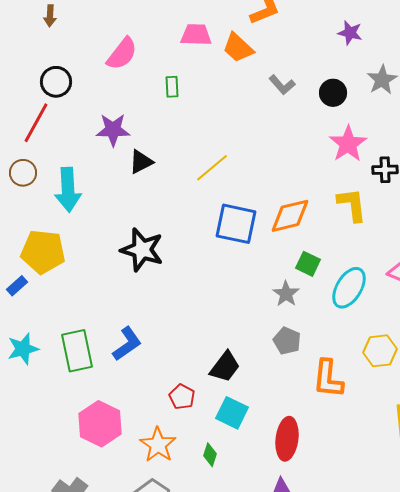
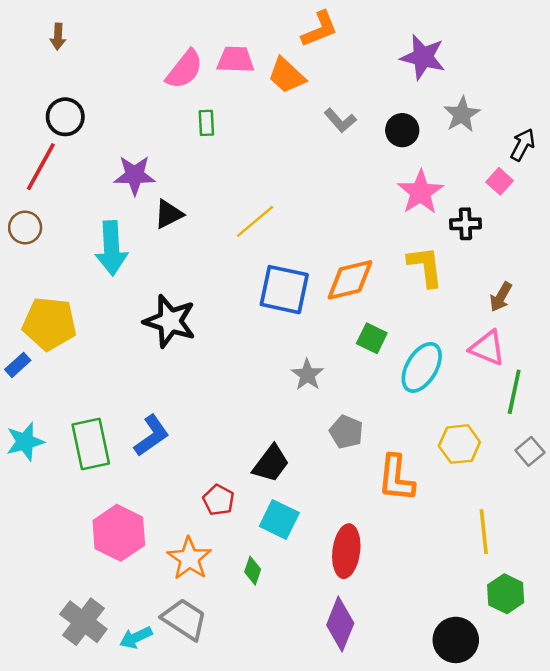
purple star: (350, 33) -> (423, 57), size x1.5
pink semicircle: (122, 54) -> (184, 69), moved
cyan arrow: (68, 190) -> (111, 248), moved
gray star: (286, 294) -> (307, 375), moved

